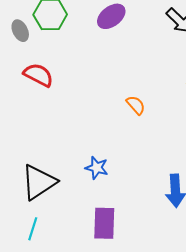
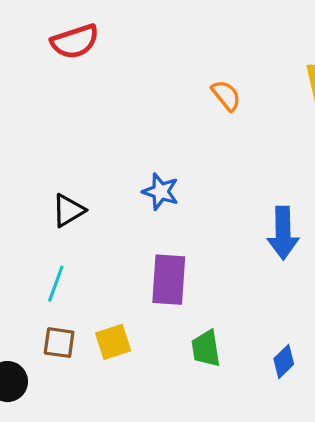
red semicircle: (38, 75) -> (75, 42), turned 132
black triangle: (39, 182) -> (68, 210), size x0.6

